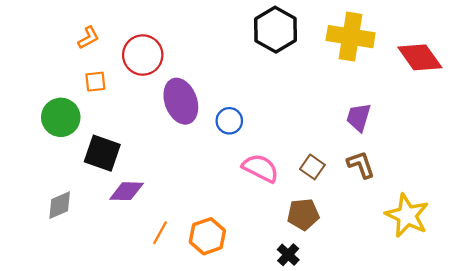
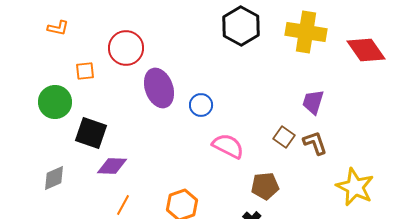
orange L-shape: (88, 38) -> (58, 28), moved, turned 40
brown square: (312, 167) -> (284, 137), moved
orange line: (160, 233) -> (123, 205), moved

